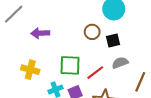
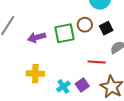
green square: (70, 65) -> (64, 33), moved
red line: (95, 73) -> (97, 62), turned 54

